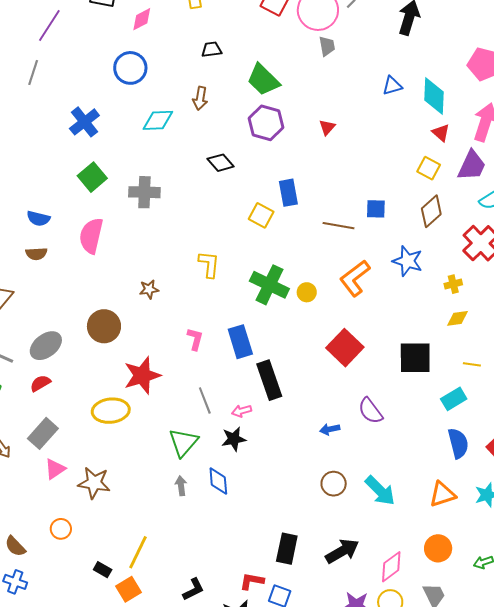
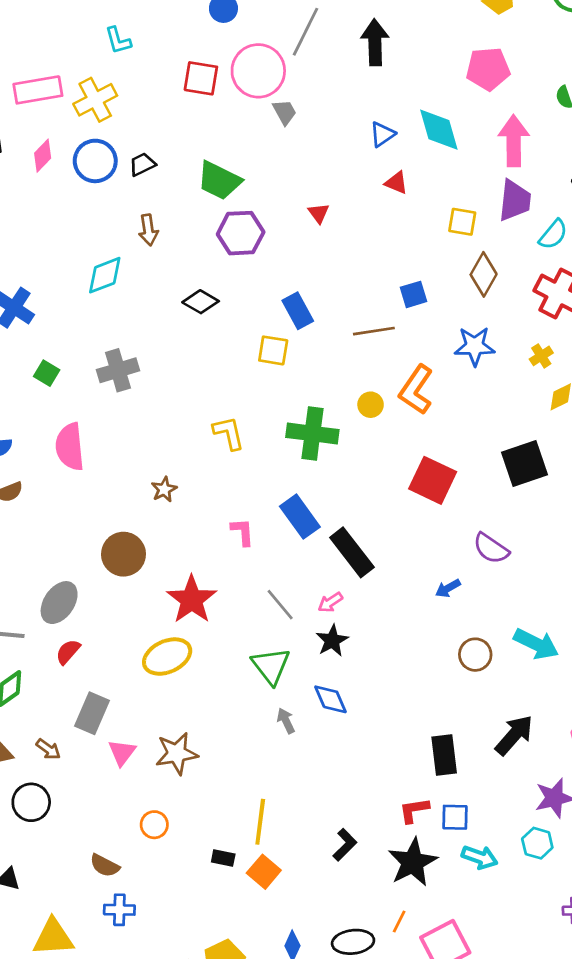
blue circle: (130, 68) -> (95, 161), moved
red triangle: (441, 133) -> (396, 183), moved
green square: (92, 177) -> (47, 373), size x0.7
yellow circle: (307, 292) -> (371, 405), moved

